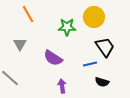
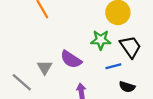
green star: (67, 27) -> (101, 40), moved
gray triangle: (20, 44) -> (45, 67), moved

